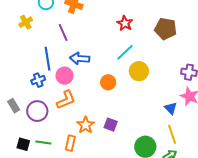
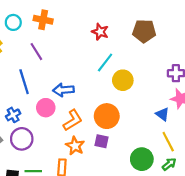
blue arrow: (80, 59) -> (63, 90), moved
pink circle: (65, 76) -> (46, 108), moved
blue cross: (38, 80) -> (13, 115), moved
orange circle: (108, 82) -> (107, 116), moved, size x1.5
orange L-shape: (66, 100) -> (73, 120), moved

